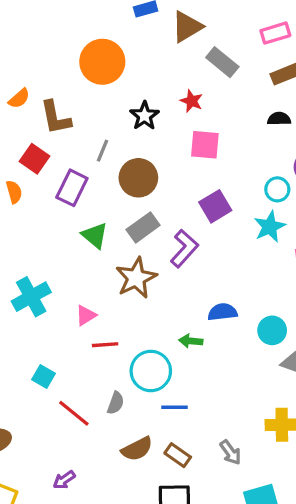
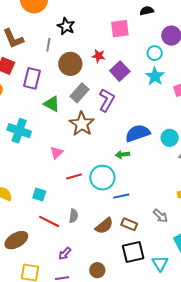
red star: (192, 101) -> (98, 56), moved
pink square: (205, 145) -> (120, 29), moved
gray line: (103, 151) -> (48, 45), moved
cyan cross: (31, 297) -> (19, 131), moved, turned -30
blue semicircle: (222, 312) -> (138, 133), size x1.4
red line: (105, 345) -> (74, 176), moved
gray semicircle: (116, 403) -> (74, 216), moved
red line: (74, 413) -> (49, 221), moved

